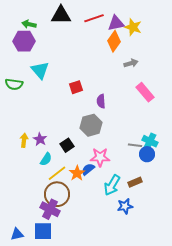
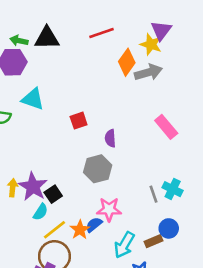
black triangle: (61, 15) -> (47, 38), moved
purple triangle: (116, 23) -> (161, 30), moved, turned -42
gray arrow: (131, 63) -> (148, 72), moved, size x1.5
cyan triangle: (40, 70) -> (33, 99), turned -30
purple star: (40, 139) -> (33, 187), size x1.6
black square: (67, 145) -> (53, 194), moved
gray line: (135, 145) -> (153, 194), turned 64
blue circle: (147, 154) -> (169, 228), moved

